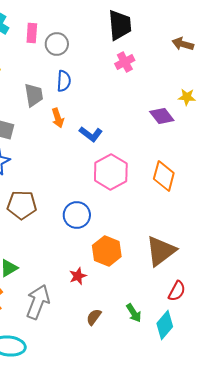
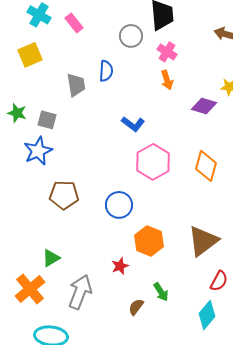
pink rectangle: (32, 33) -> (74, 23), turned -42
gray circle: (57, 44) -> (131, 36), moved
pink cross: (125, 62) -> (167, 52), turned -30
purple diamond: (162, 116) -> (204, 106), turned -35
orange arrow: (58, 118) -> (167, 80), moved
green arrow: (134, 313) -> (161, 292), moved

